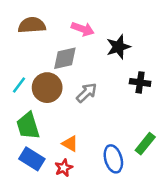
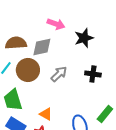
brown semicircle: (32, 25) -> (16, 43), moved
black cross: (140, 82) -> (93, 74), moved

